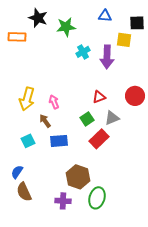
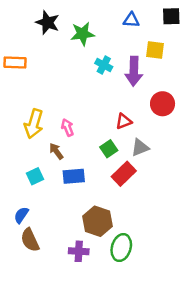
black square: (137, 23) -> (171, 16), moved
orange rectangle: (17, 37) -> (15, 63), moved
cyan cross: (83, 52) -> (104, 65), turned -32
red circle: (135, 96) -> (163, 104), moved

